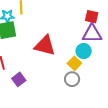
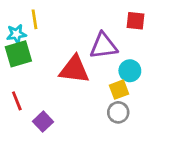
purple triangle: (92, 34) -> (104, 46), moved
yellow square: (74, 63) -> (119, 90), turned 32

